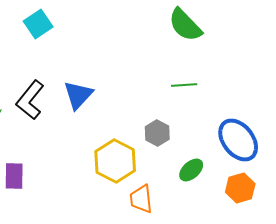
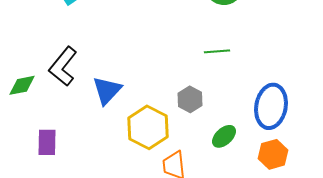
blue triangle: (78, 95) -> (107, 90), moved
blue ellipse: (238, 140) -> (271, 106), turned 48

